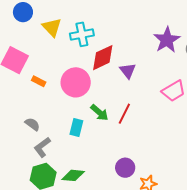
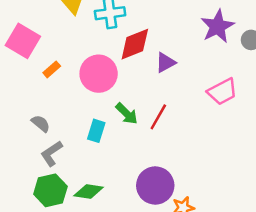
purple triangle: (128, 71) -> (166, 63), turned 36
orange rectangle: (39, 81) -> (52, 69), turned -72
purple circle: (125, 168) -> (155, 185), size x1.5

